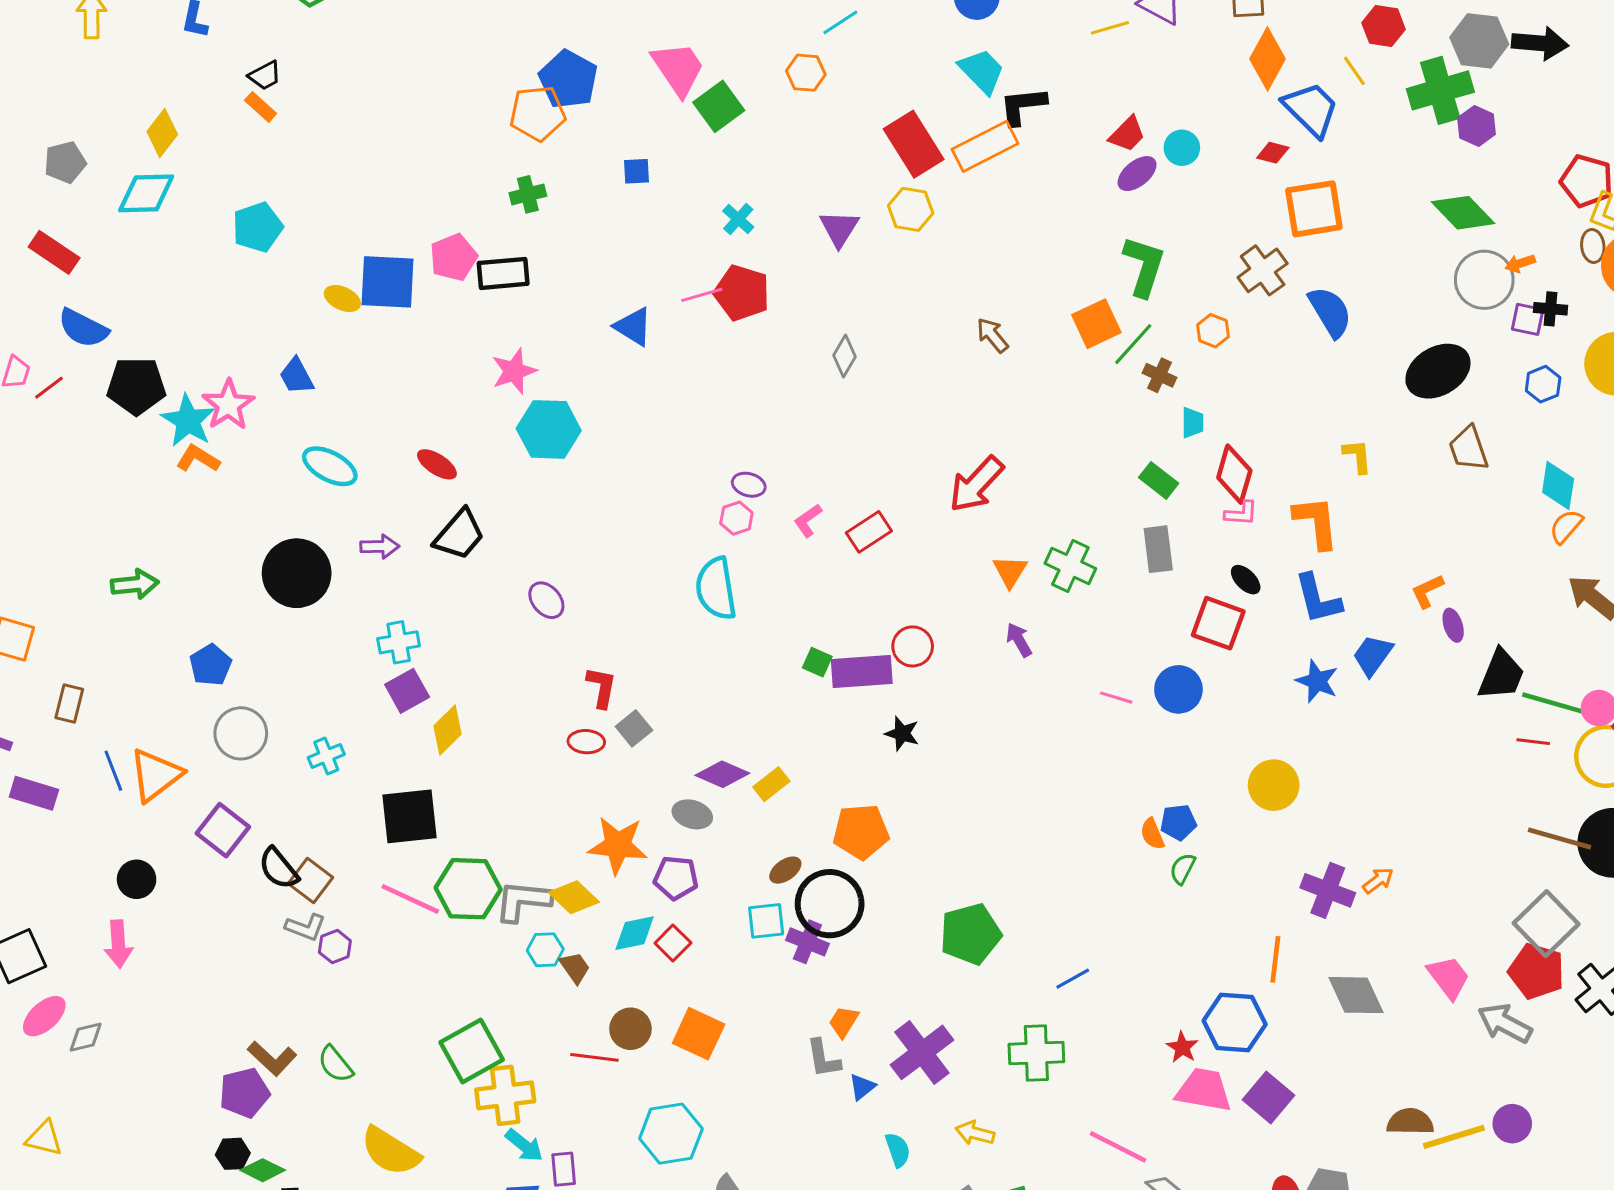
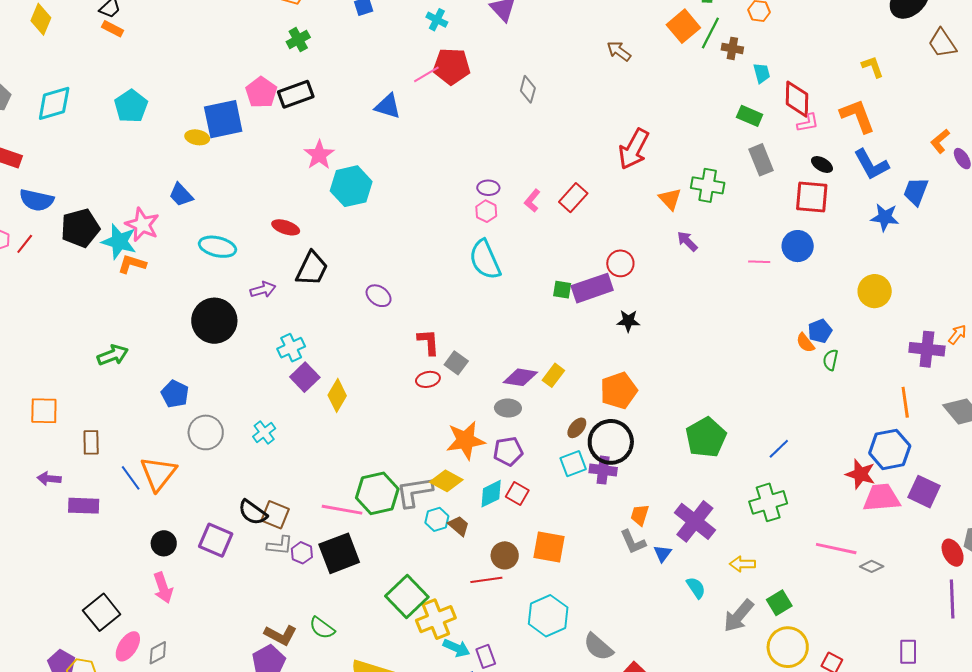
yellow diamond: (162, 133) -> (41, 19), moved
black square: (409, 816) -> (339, 553), moved
purple square: (223, 830) -> (216, 540), moved
red star: (1182, 1047) -> (860, 474), size x1.4

